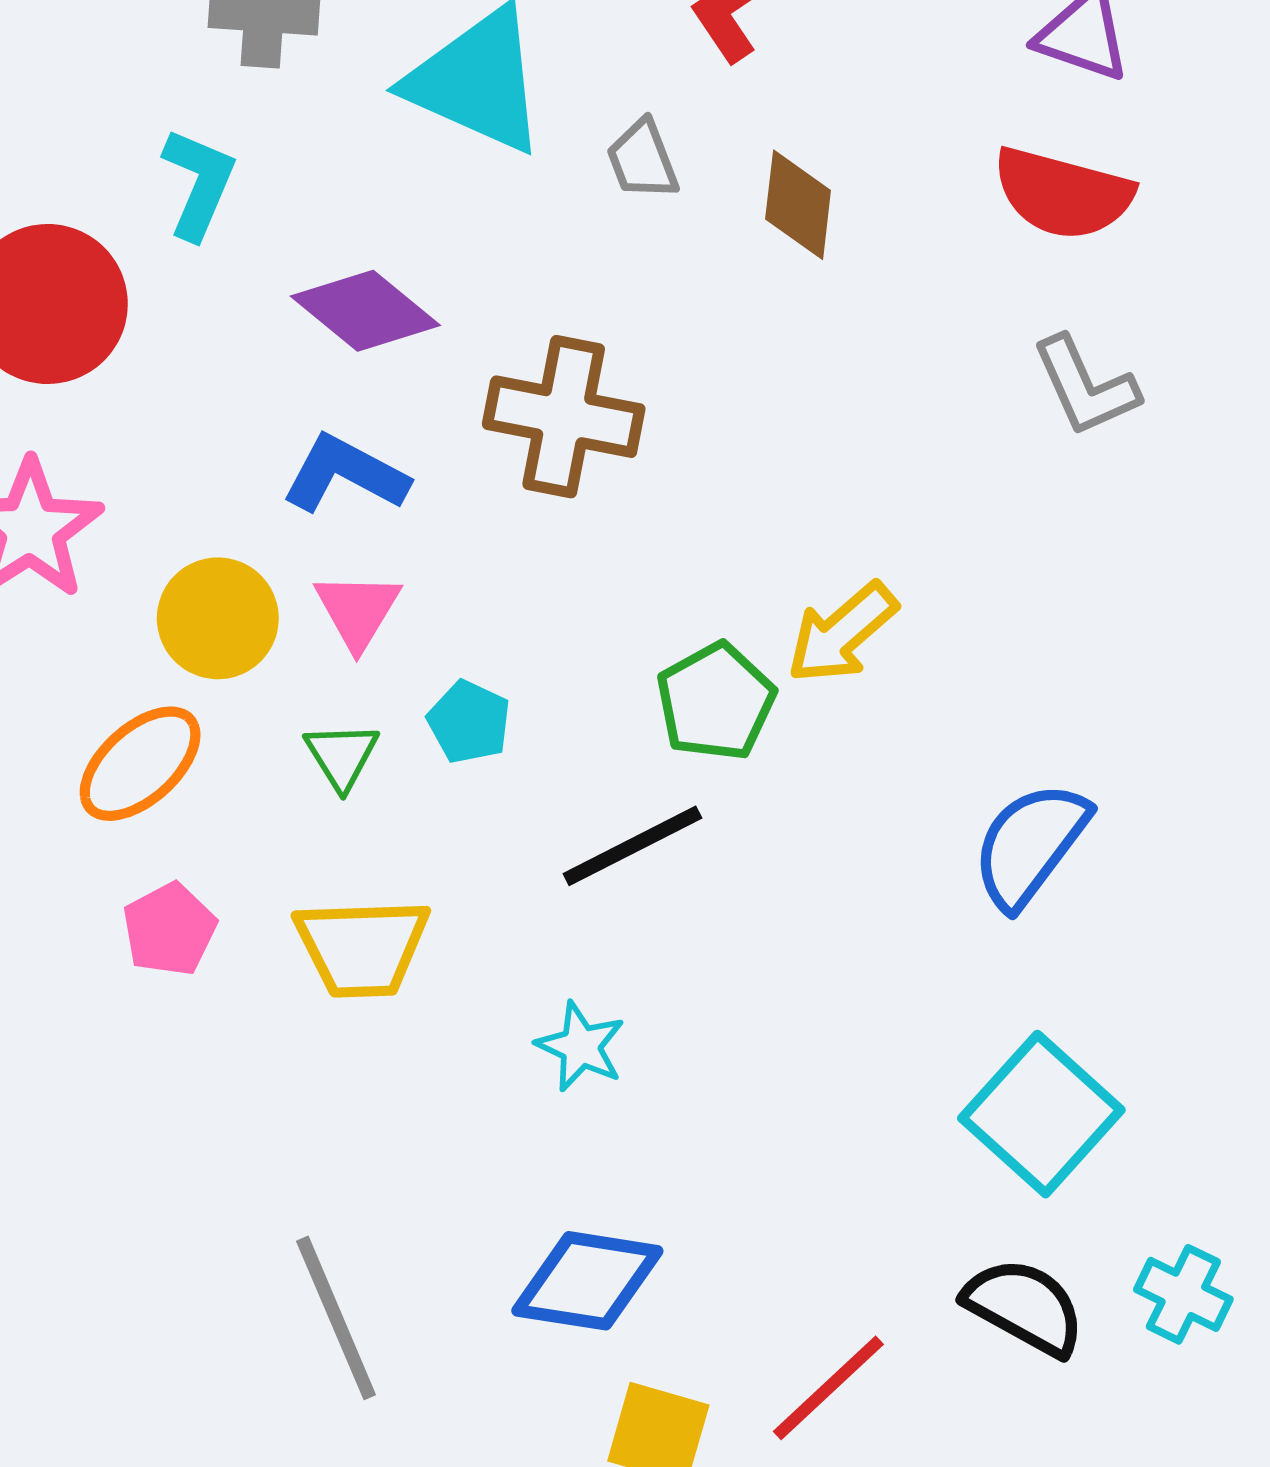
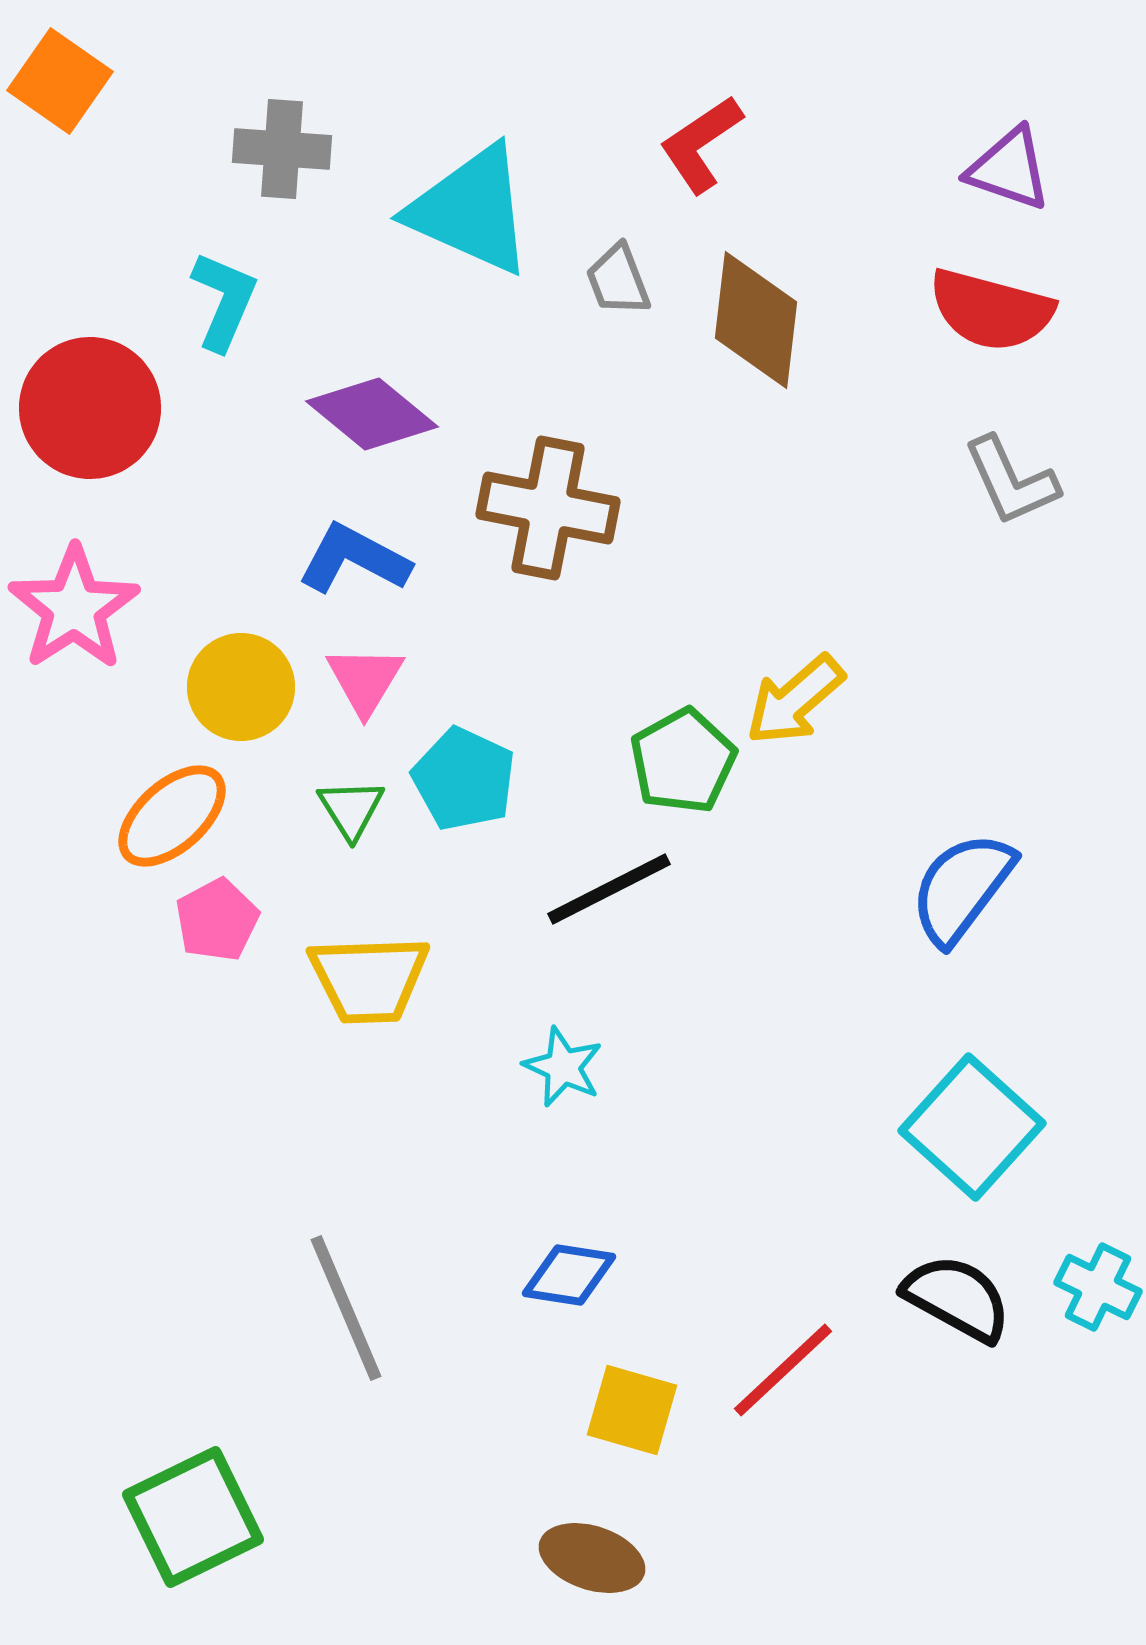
brown diamond: (798, 205) -> (756, 320), size x1.4
cyan pentagon: (469, 722) -> (464, 779), size x1.4
pink pentagon: (169, 929) -> (217, 920), moved
blue diamond: (587, 1281) -> (569, 1275), size x0.7

